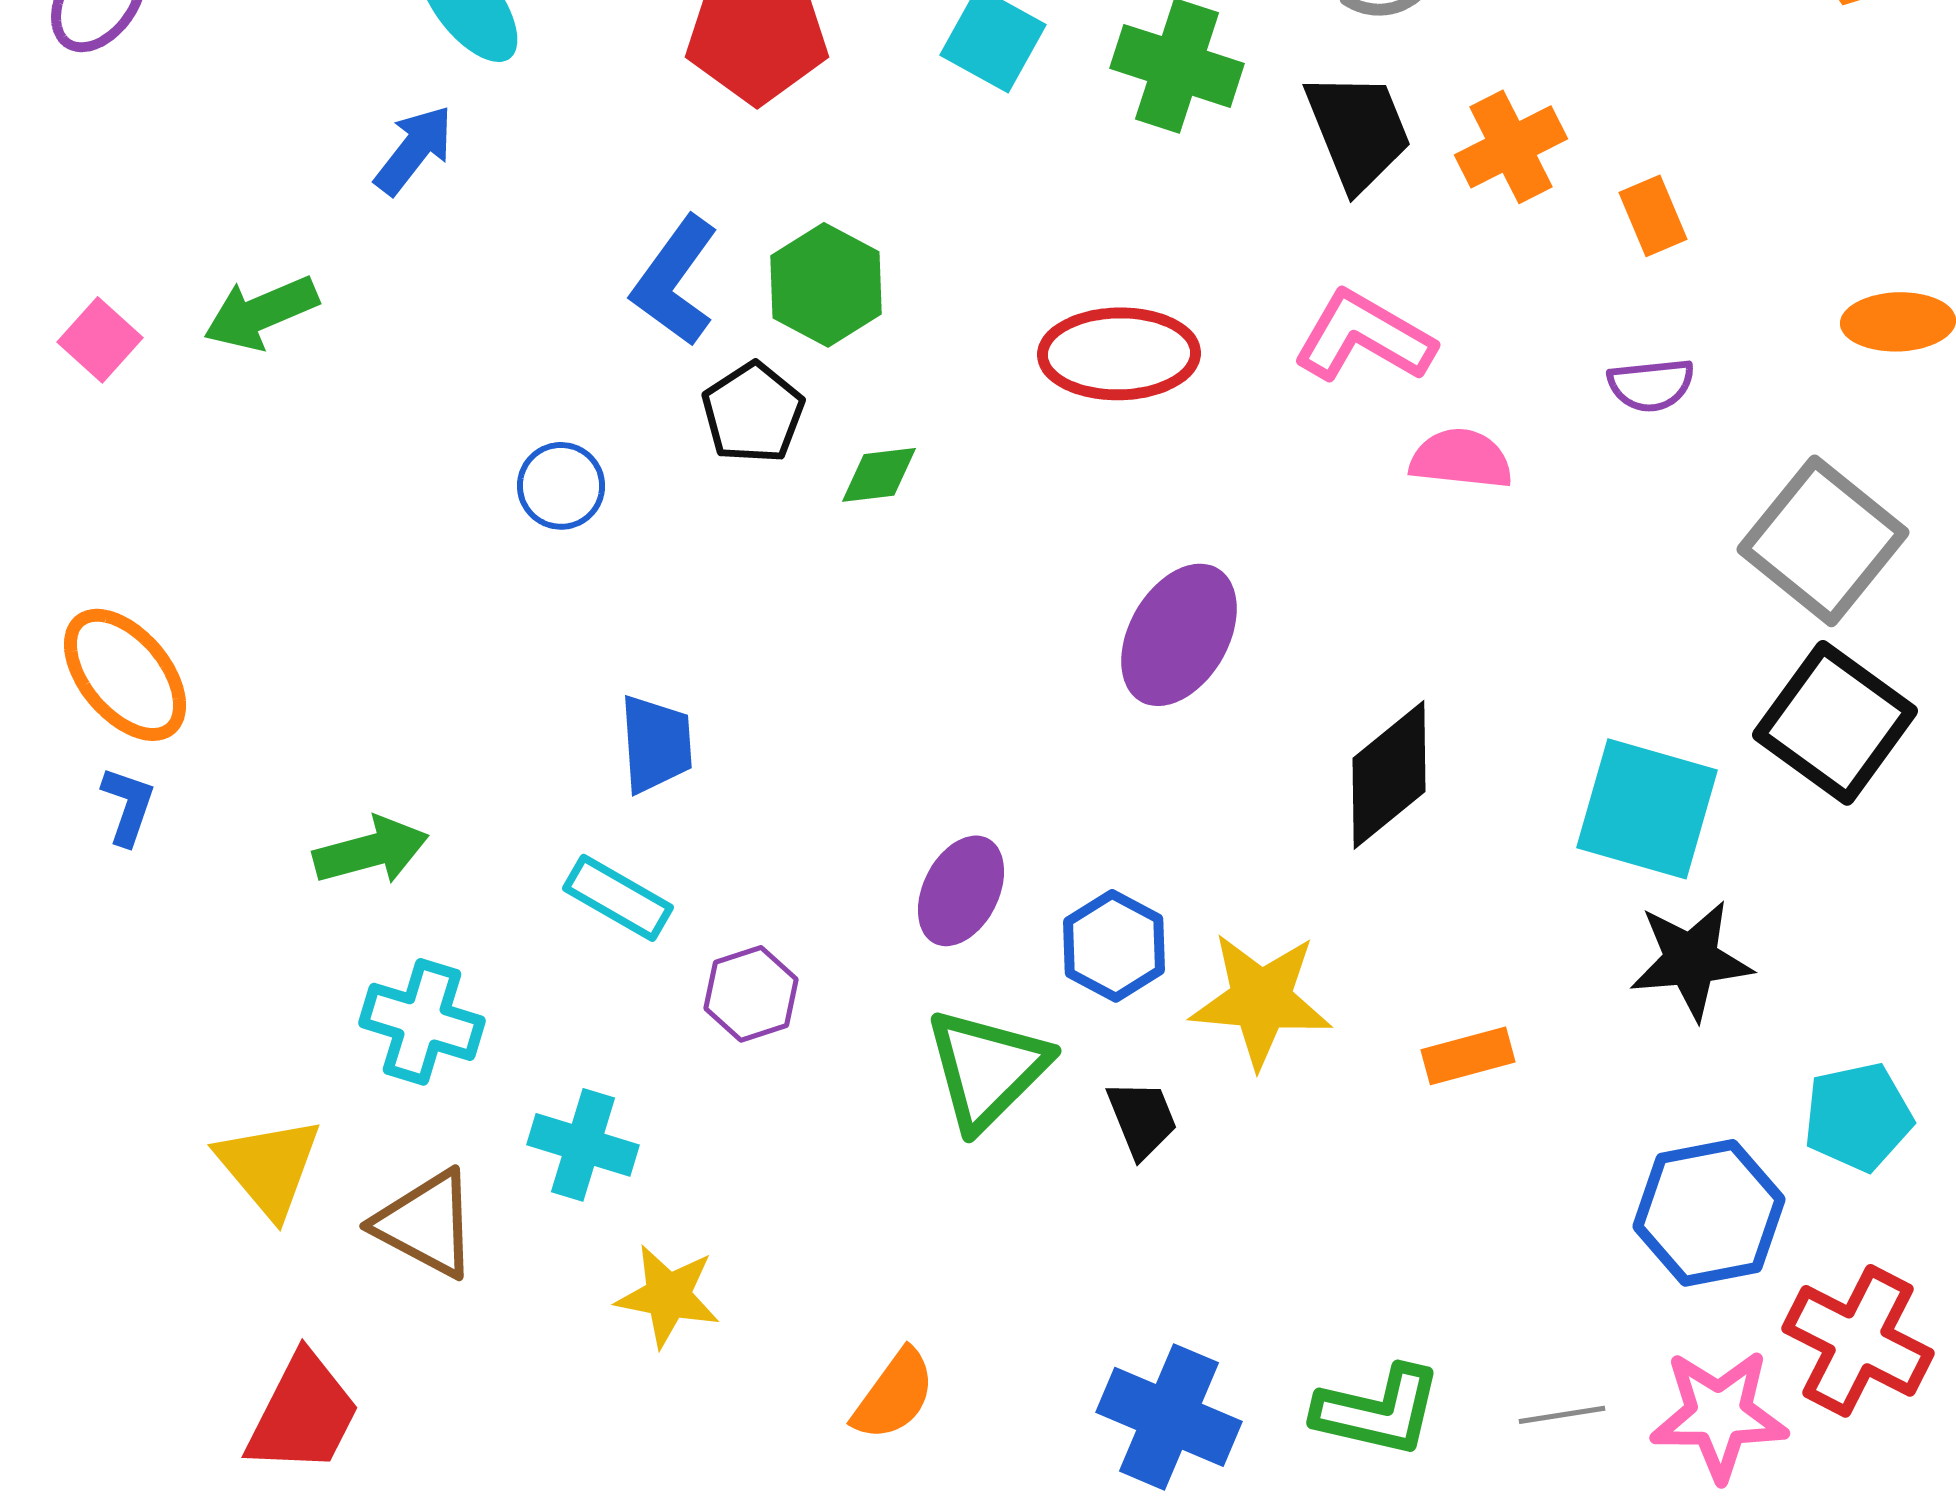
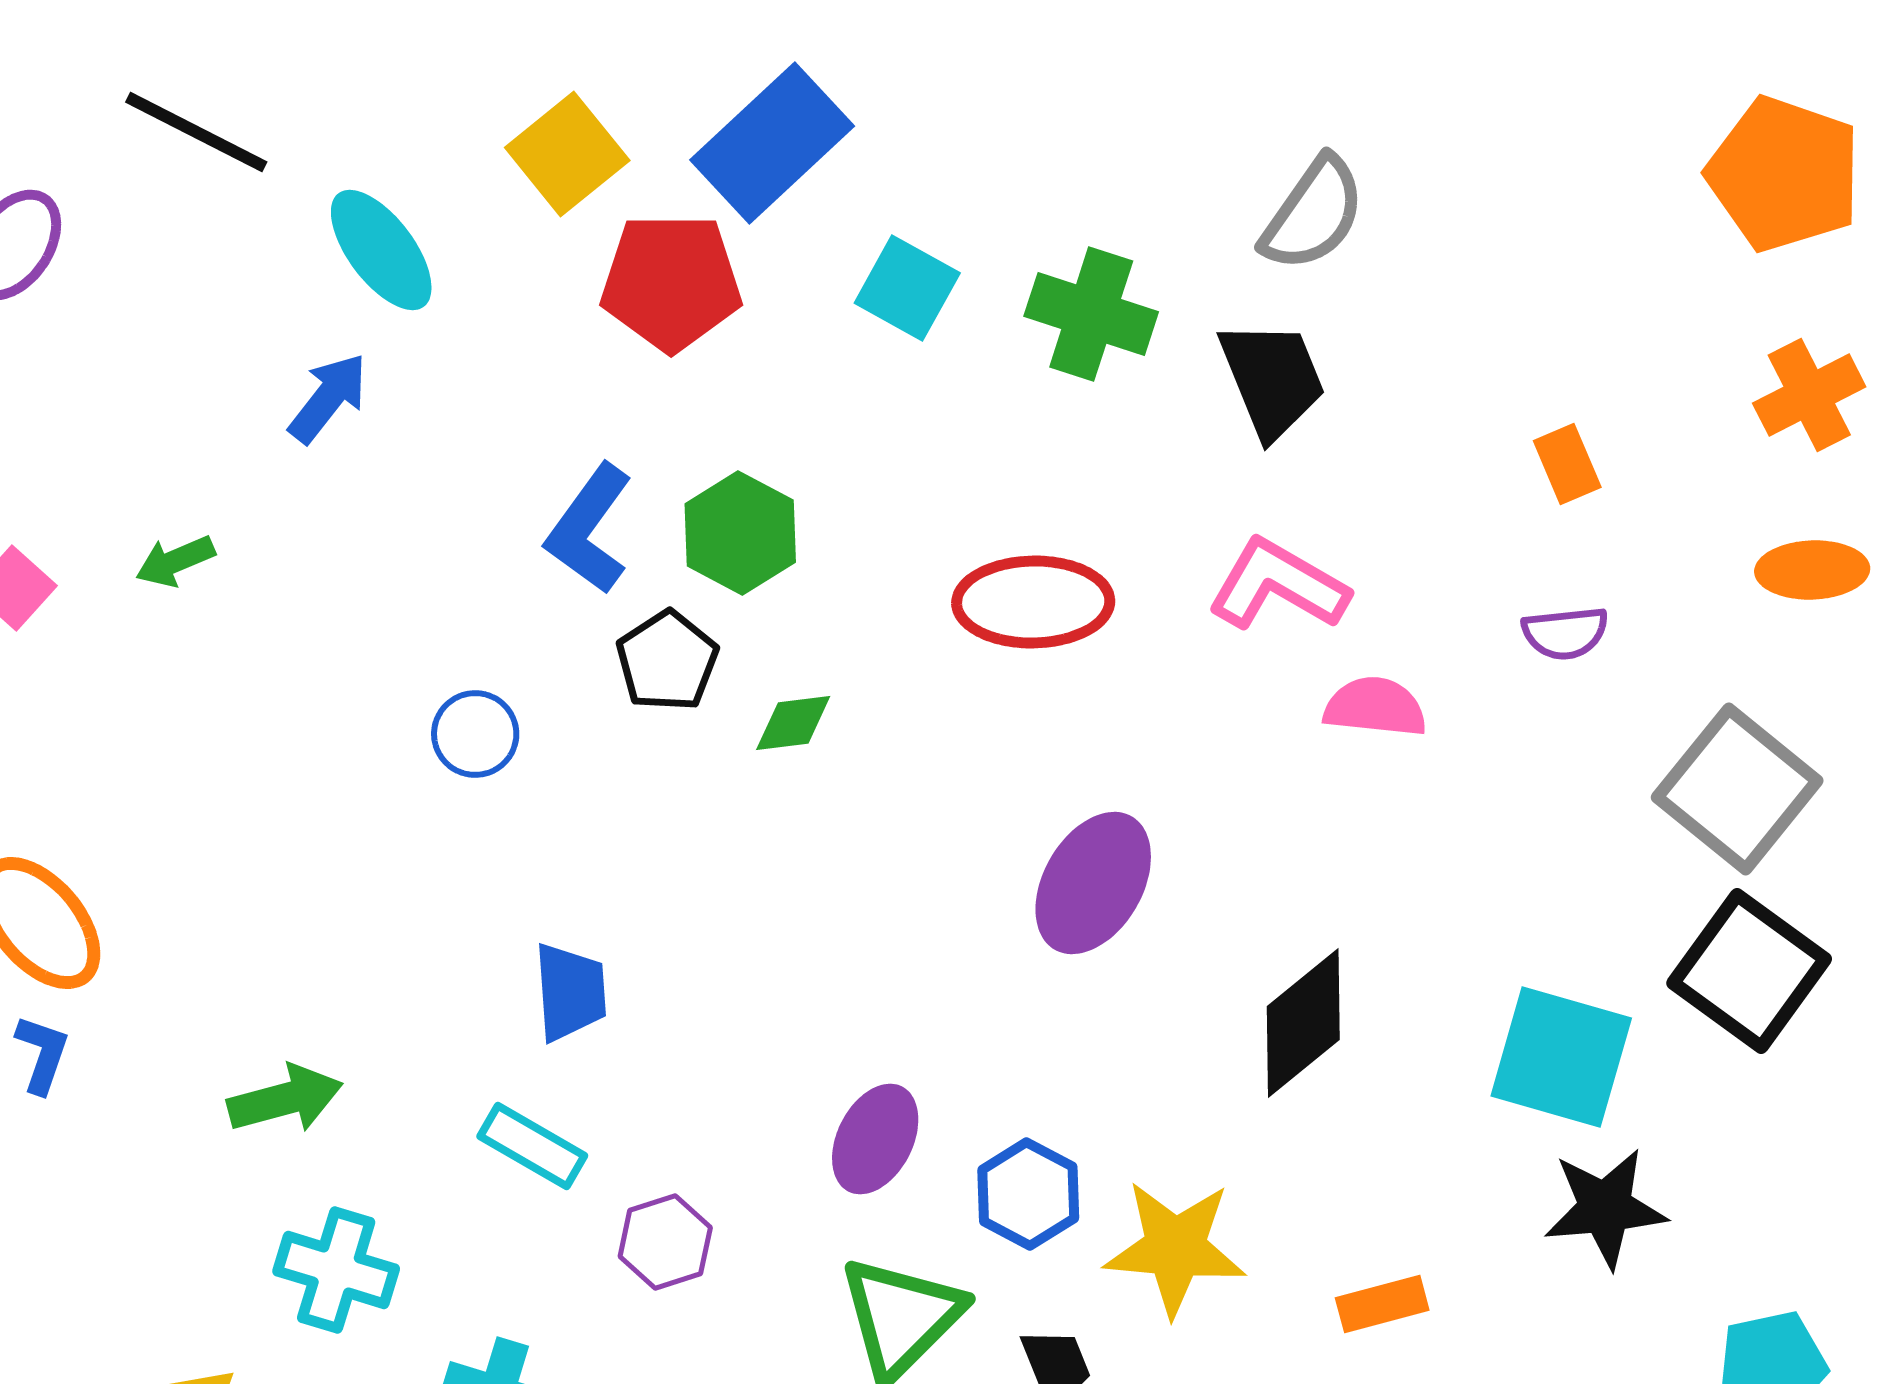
orange cross: (1511, 147) -> (1809, 395), moved
green arrow: (261, 313) -> (175, 561), size x0.7

